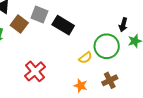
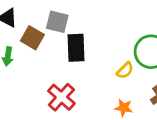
black rectangle: (63, 25) -> (76, 48), moved, turned 65

